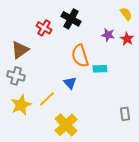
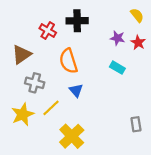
black cross: (71, 19) -> (77, 21), turned -30
orange semicircle: (80, 56) -> (68, 61), moved
cyan rectangle: (100, 69) -> (117, 68), moved, turned 32
gray cross: (16, 76) -> (35, 83), moved

